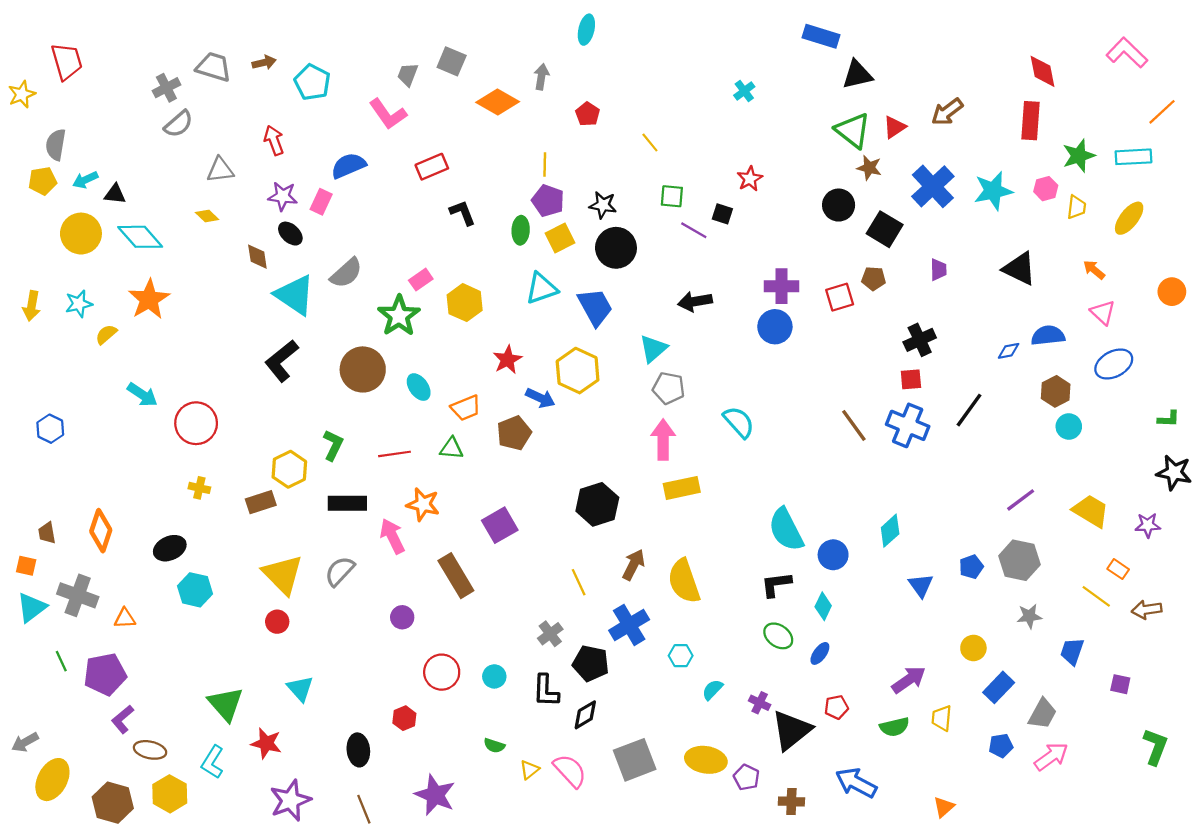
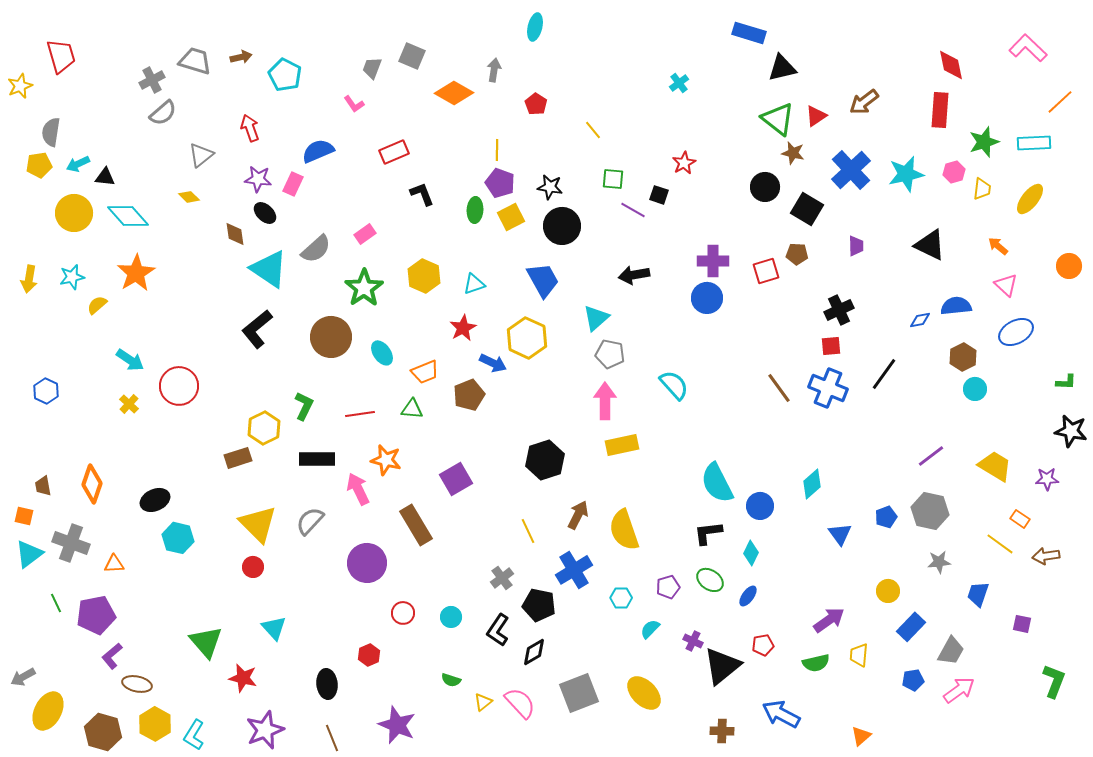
pink L-shape: (388, 114) -> (354, 104), size x0.6
gray triangle: (220, 170) -> (201, 155), turned -32
pink rectangle: (421, 280) -> (365, 234), moved
cyan triangle: (541, 288) -> (474, 284), moved, size x0.7
yellow cross: (199, 488) -> (129, 404), moved, turned 30
purple circle: (402, 617) -> (367, 563), size x1.8
red circle: (442, 672) -> (403, 613), size x0.7
black L-shape: (546, 691) -> (498, 630), turned 32
yellow ellipse: (706, 760) -> (644, 693), turned 36
cyan L-shape: (213, 762) -> (194, 735), moved
purple pentagon: (746, 777) -> (668, 587), moved, turned 30

